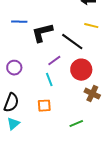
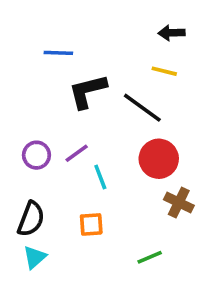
blue line: (19, 22) -> (58, 53), moved
yellow line: (91, 26) -> (164, 71), moved
purple line: (54, 61) -> (77, 153), moved

